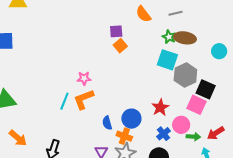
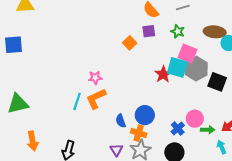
purple square: (116, 31) -> (149, 31), moved
brown ellipse: (185, 38) -> (215, 32), moved
cyan square: (167, 60) -> (177, 67), moved
pink square: (197, 105) -> (187, 54), moved
red star: (160, 107) -> (163, 74), moved
orange arrow: (18, 138) -> (33, 141), turned 42

